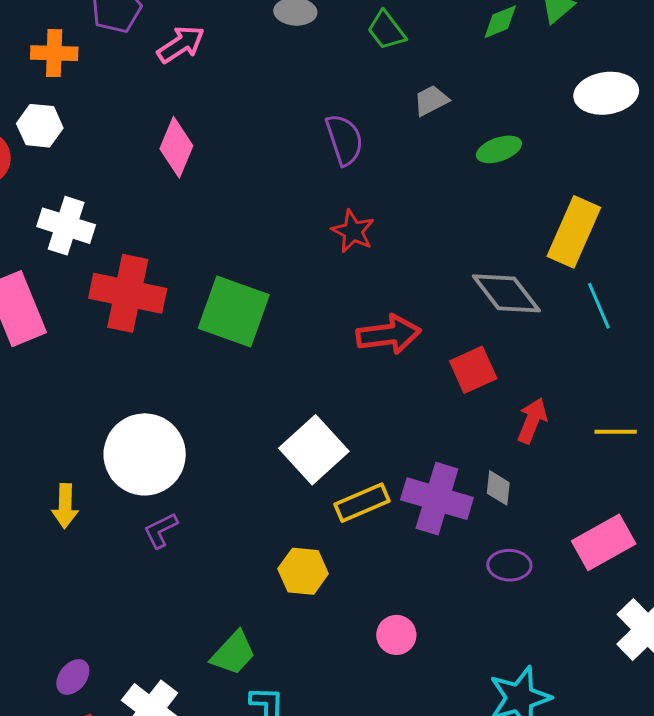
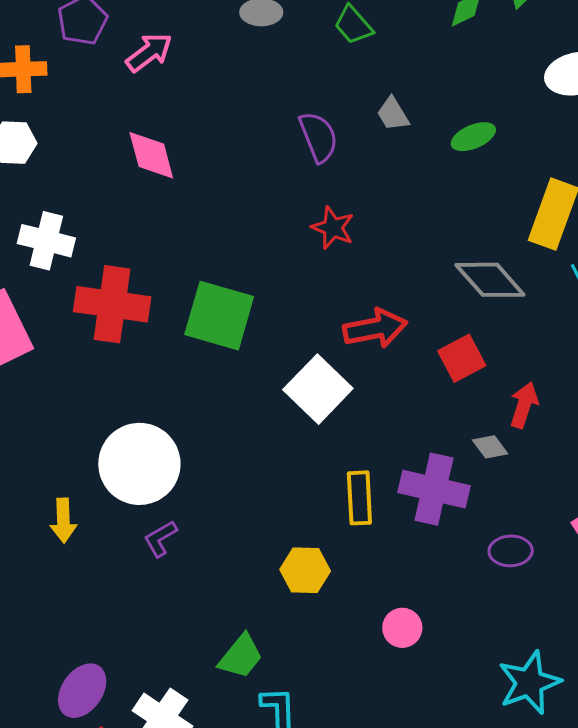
gray trapezoid: (431, 100) -> (393, 114), moved, turned -90
pink diamond: (176, 147) -> (151, 155), turned -34
white square: (314, 450) -> (318, 389), moved
gray diamond: (498, 488) -> (490, 447), moved, turned -39
yellow rectangle: (362, 503) -> (359, 498), turned -66
purple ellipse: (73, 677) -> (82, 691), size x1.5

